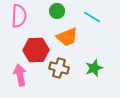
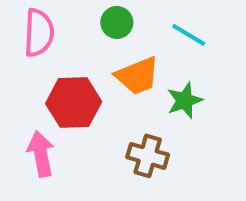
brown cross: (59, 68) -> (148, 156), moved
green star: (94, 68) -> (185, 100), moved

